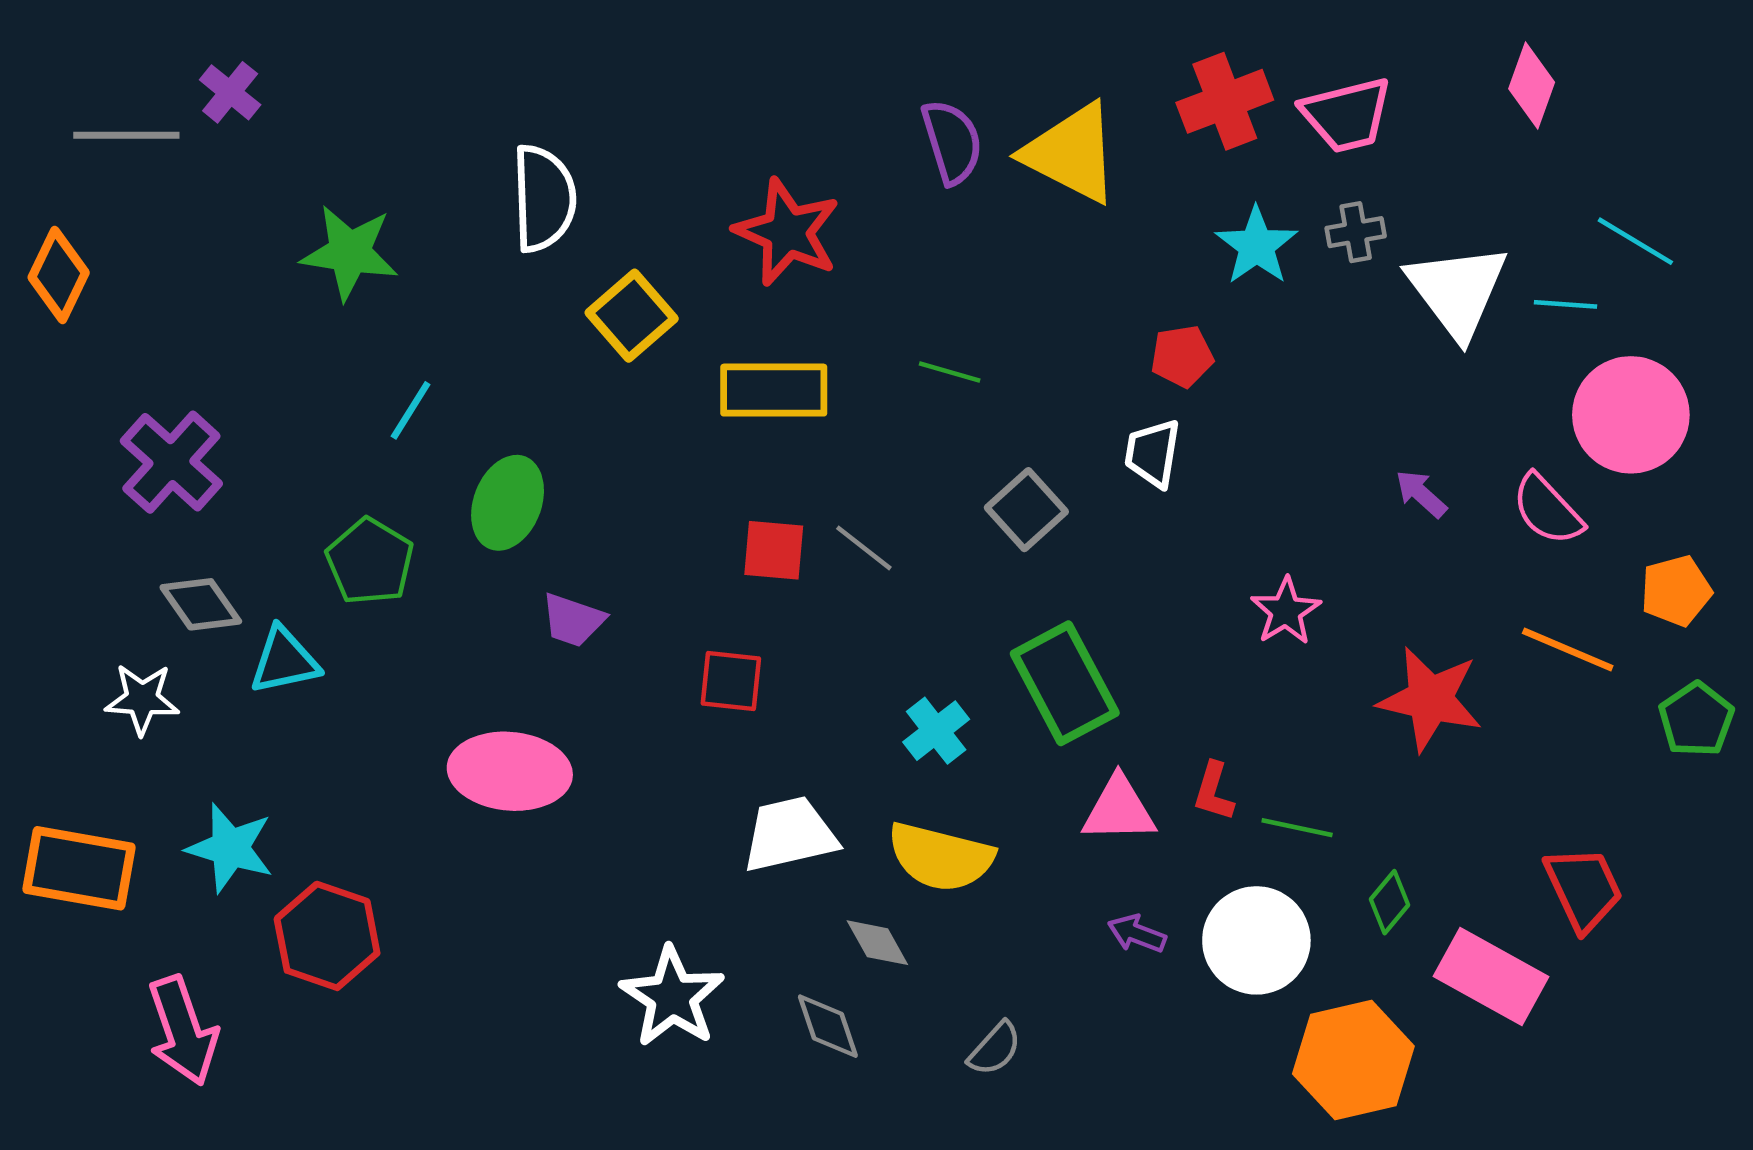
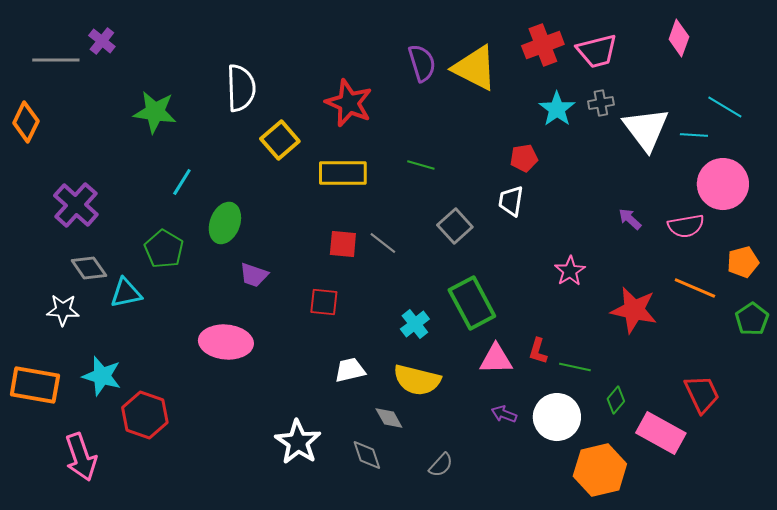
pink semicircle: (1547, 510) -> (686, 226), turned -57
white trapezoid: (789, 834) -> (350, 370), size x0.7

